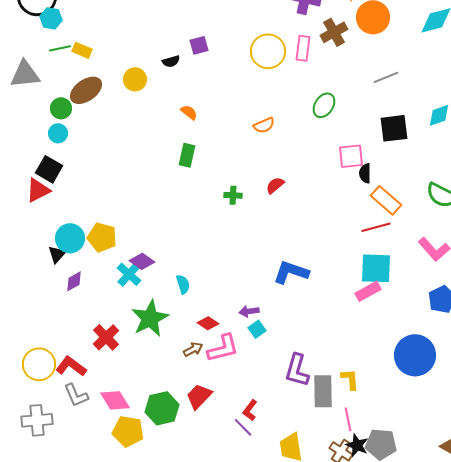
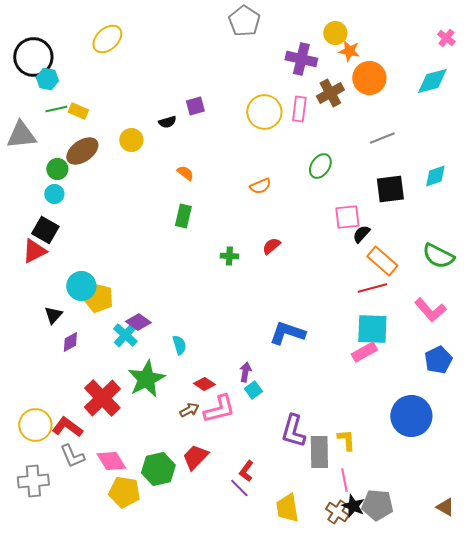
black semicircle: (365, 173) -> (361, 234), turned 42
cyan circle: (70, 238) -> (81, 286), moved
purple arrow: (249, 311) -> (245, 372), turned 108
red cross: (106, 337) -> (102, 398), size x1.4

